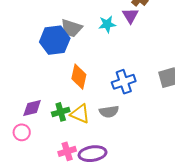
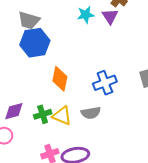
cyan star: (107, 24) -> (86, 15), moved
gray trapezoid: (71, 28) -> (29, 20), moved

